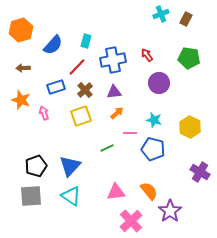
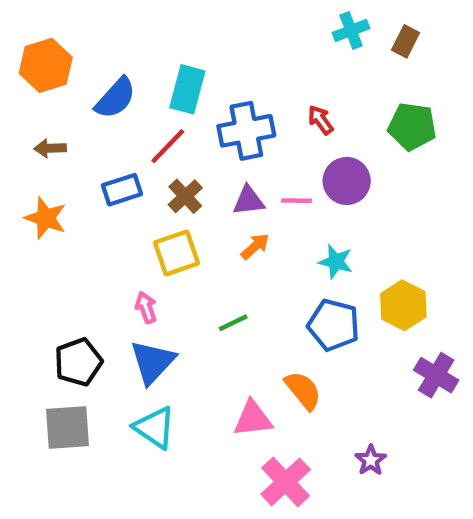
cyan rectangle: (86, 41) -> (187, 89), size x1.5
pink arrow: (44, 113) -> (146, 307), moved
yellow hexagon: (190, 127) -> (403, 305), moved
pink line: (130, 133) -> (296, 201), moved
orange semicircle: (149, 191) -> (303, 390), moved
purple star: (170, 211) -> (371, 460), size x0.6

